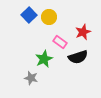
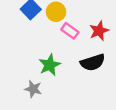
pink rectangle: (60, 42) -> (70, 31), moved

